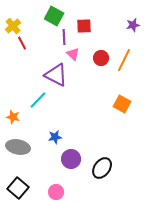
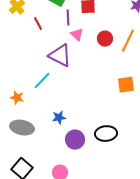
red line: (22, 43) -> (38, 24), moved
orange square: (122, 104) -> (126, 85), turned -36
black ellipse: (102, 168) -> (106, 134), moved, turned 50

